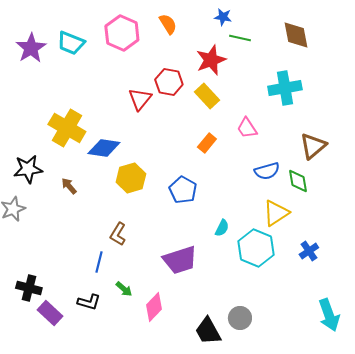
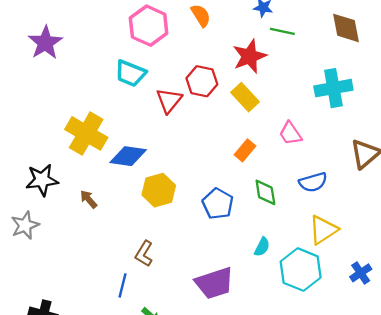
cyan trapezoid: (71, 43) -> (130, 73), moved
green diamond: (298, 181) -> (265, 192), moved

